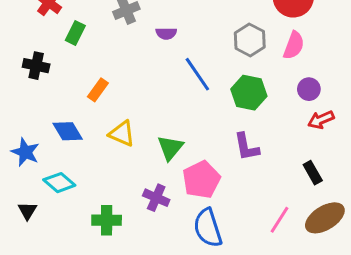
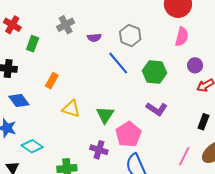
gray hexagon: (250, 40) -> (130, 35), moved
blue diamond: (68, 131) -> (19, 101), moved
purple L-shape: (246, 147) -> (157, 109), turned -40
black rectangle: (313, 173) -> (203, 122), turned 56

